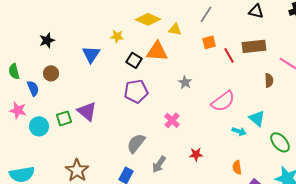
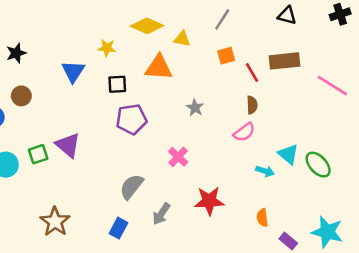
black square: (134, 60) -> (117, 84), moved, turned -35
brown semicircle: (269, 80) -> (252, 105), moved
pink semicircle: (223, 101) -> (244, 132), size x0.7
green ellipse: (280, 142) -> (318, 165), moved
red star: (196, 154) -> (209, 201), size x1.6

